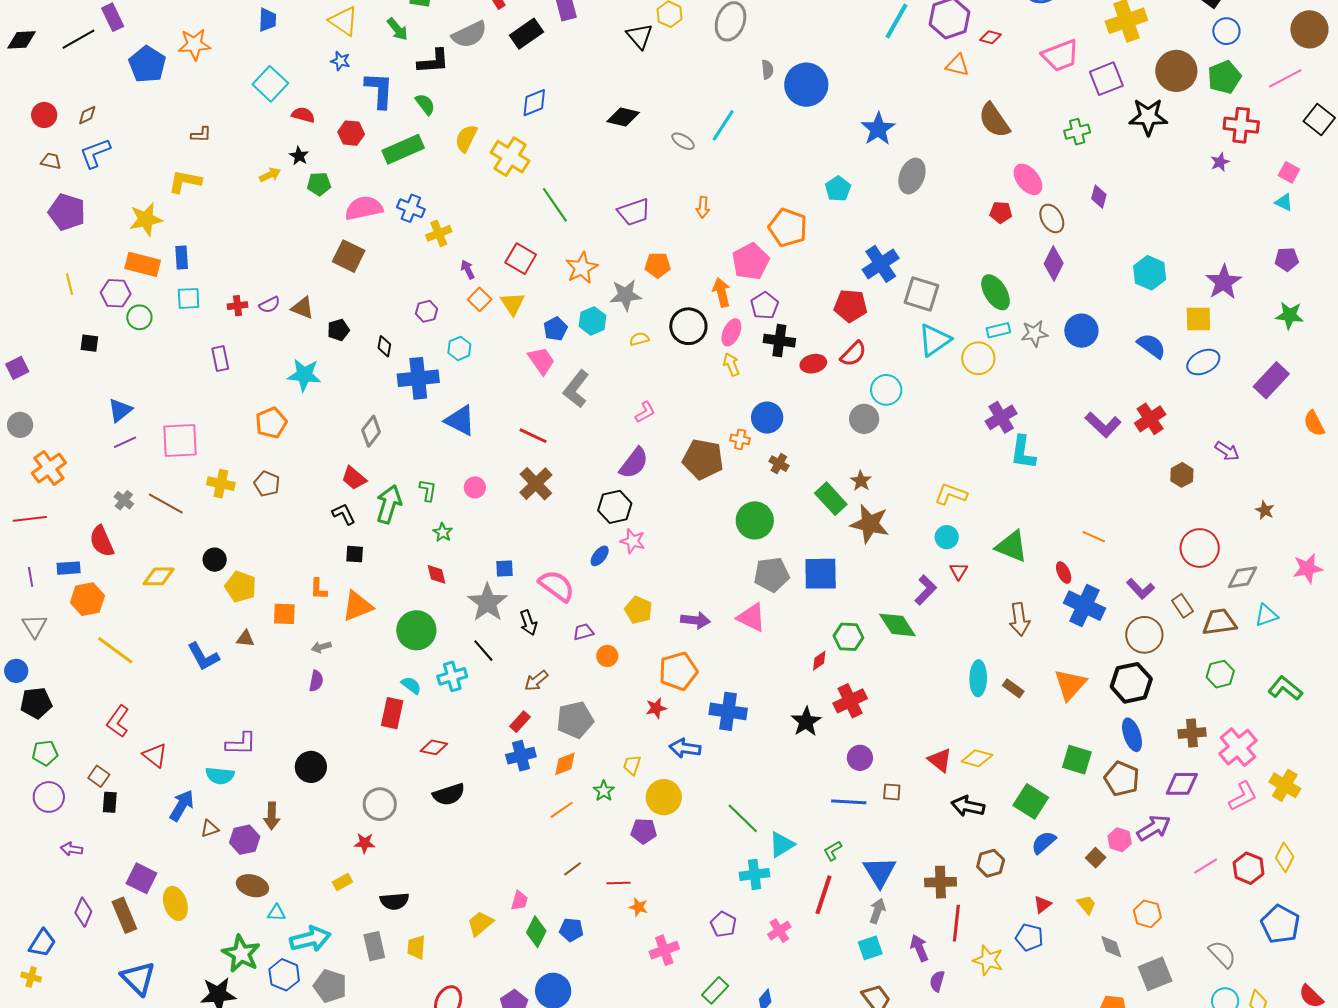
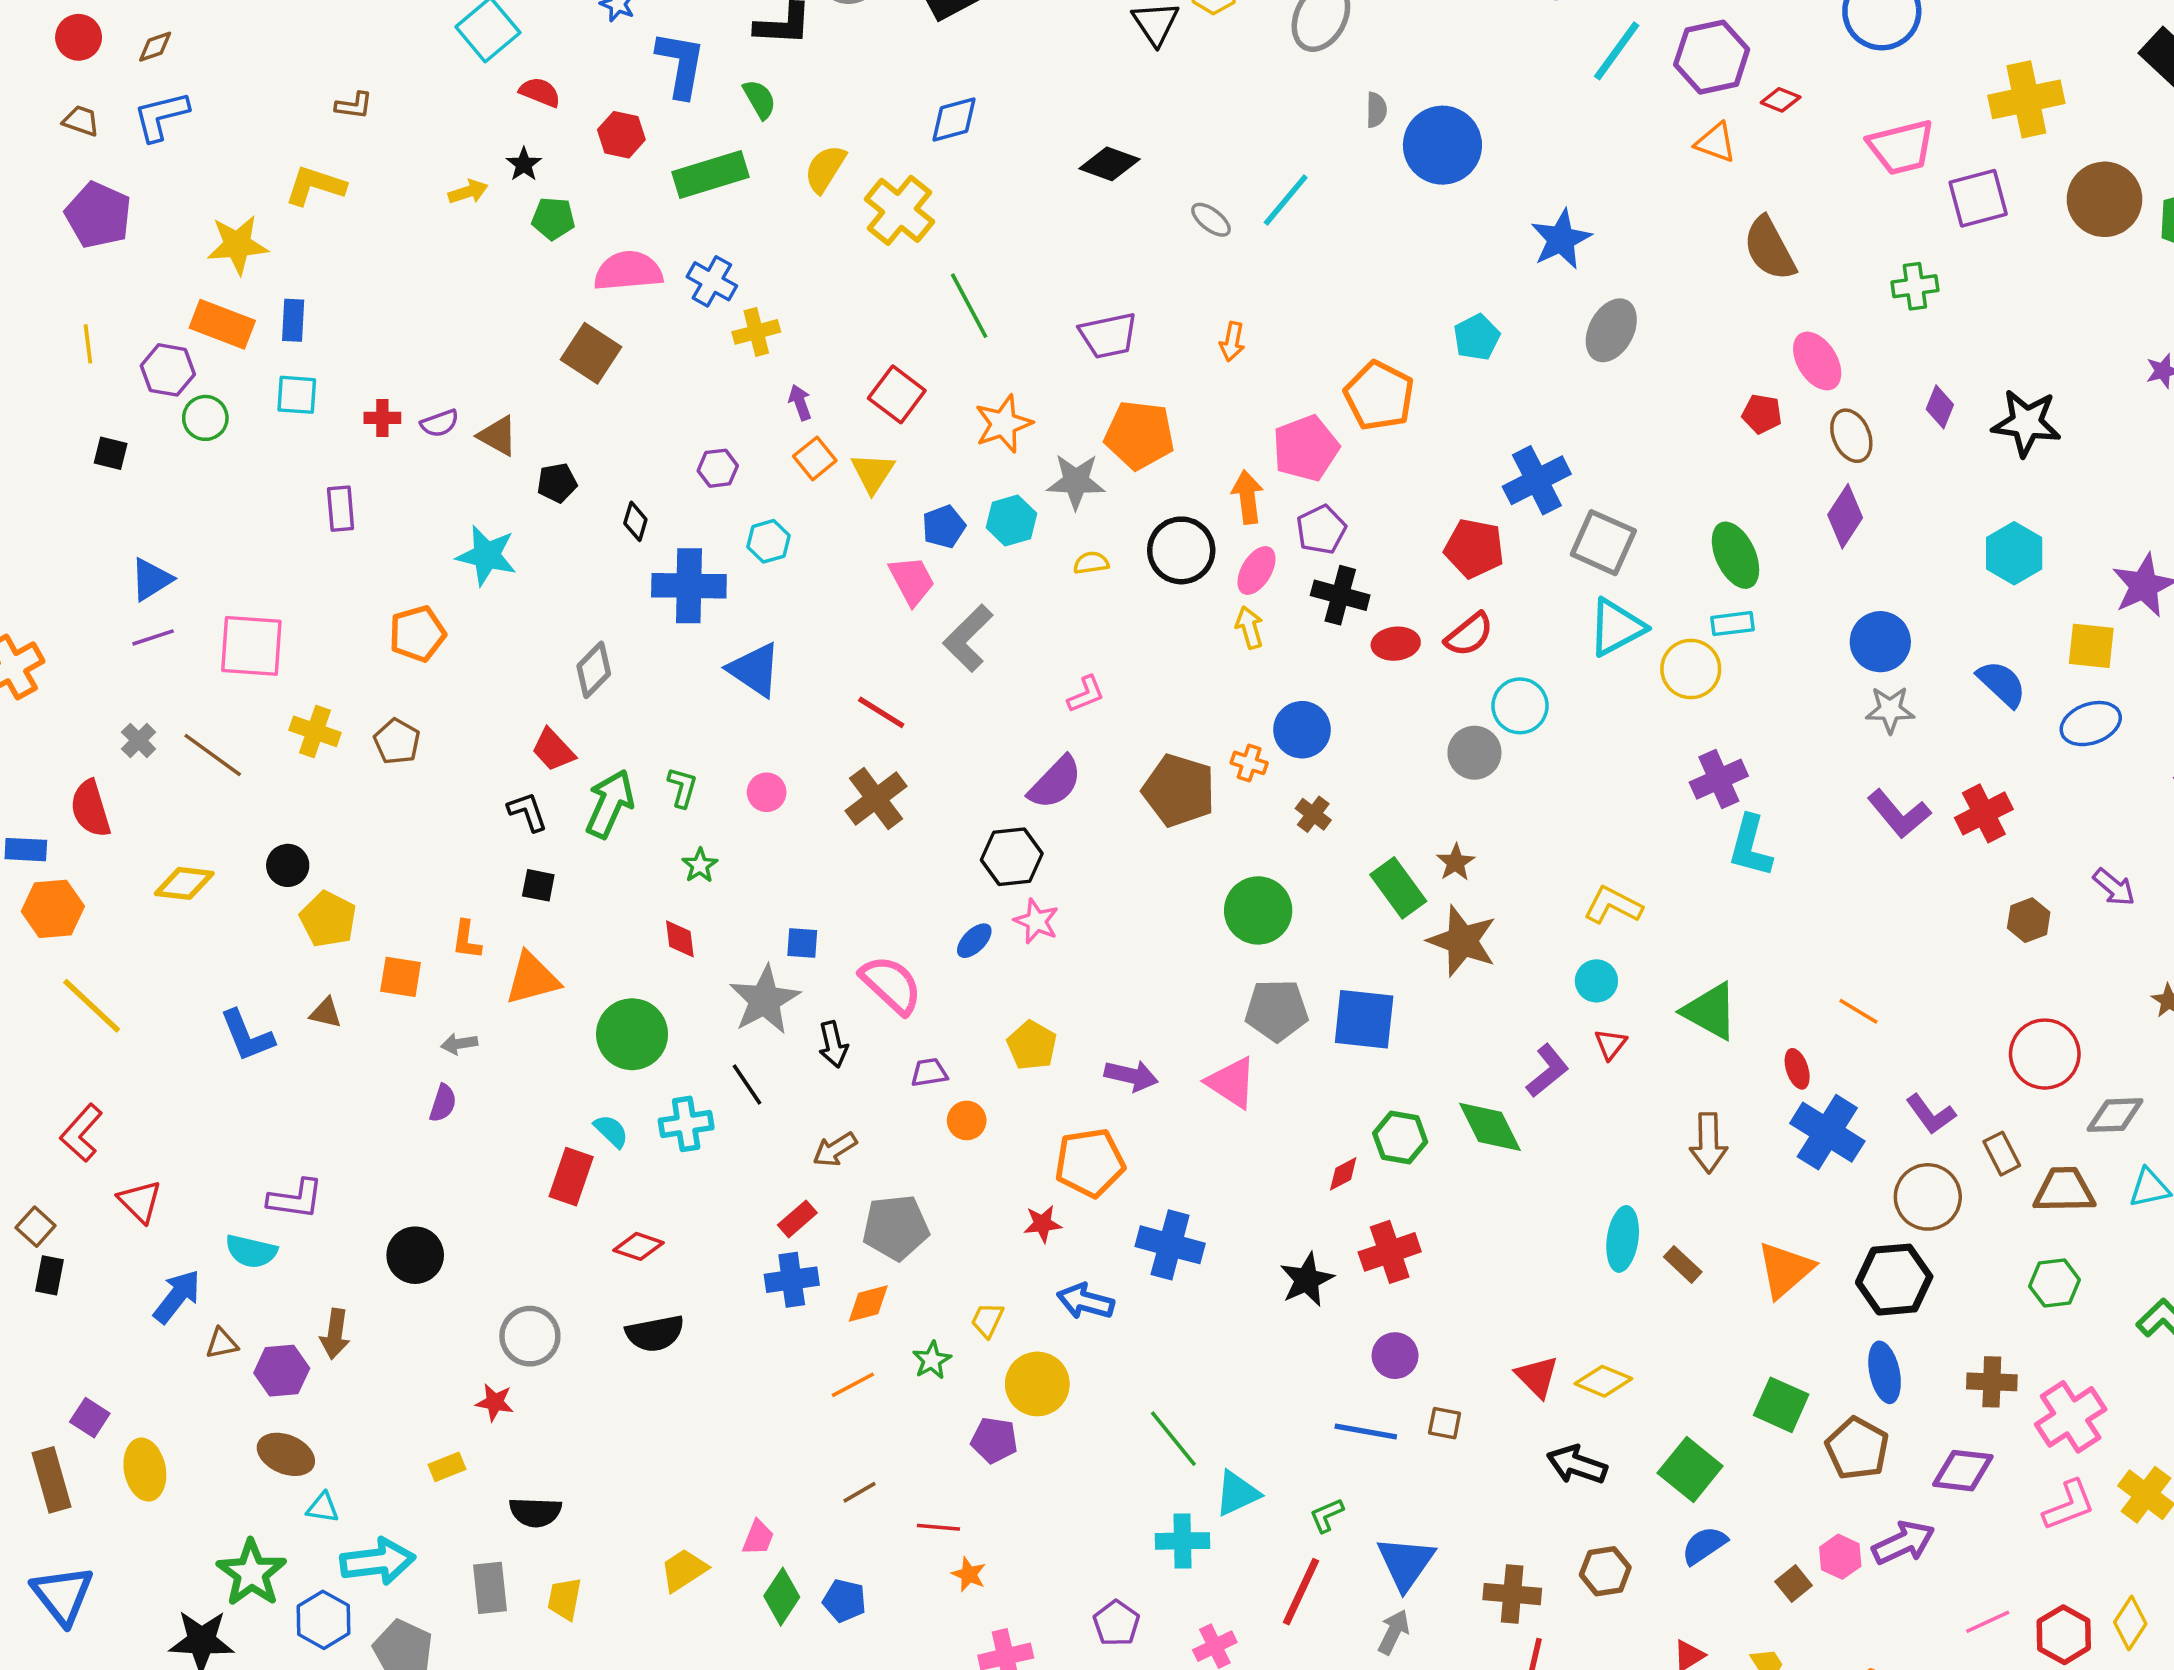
black star: (1148, 117) -> (2026, 423), moved
orange pentagon: (658, 265) -> (1139, 435), size x1.5
gray star: (1034, 333) -> (1890, 710), moved
purple square: (142, 878) -> (90, 1418), size x0.7

